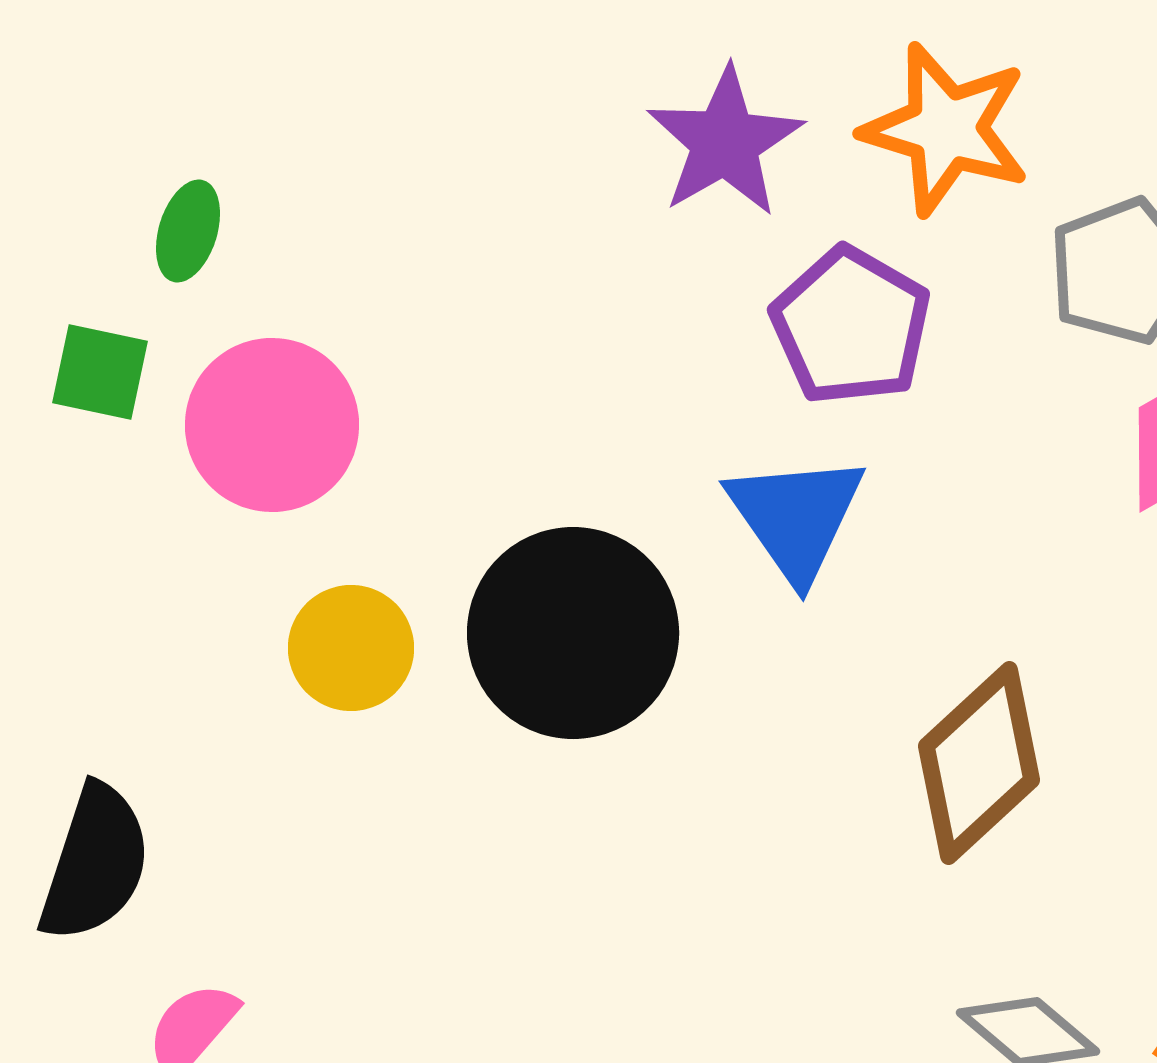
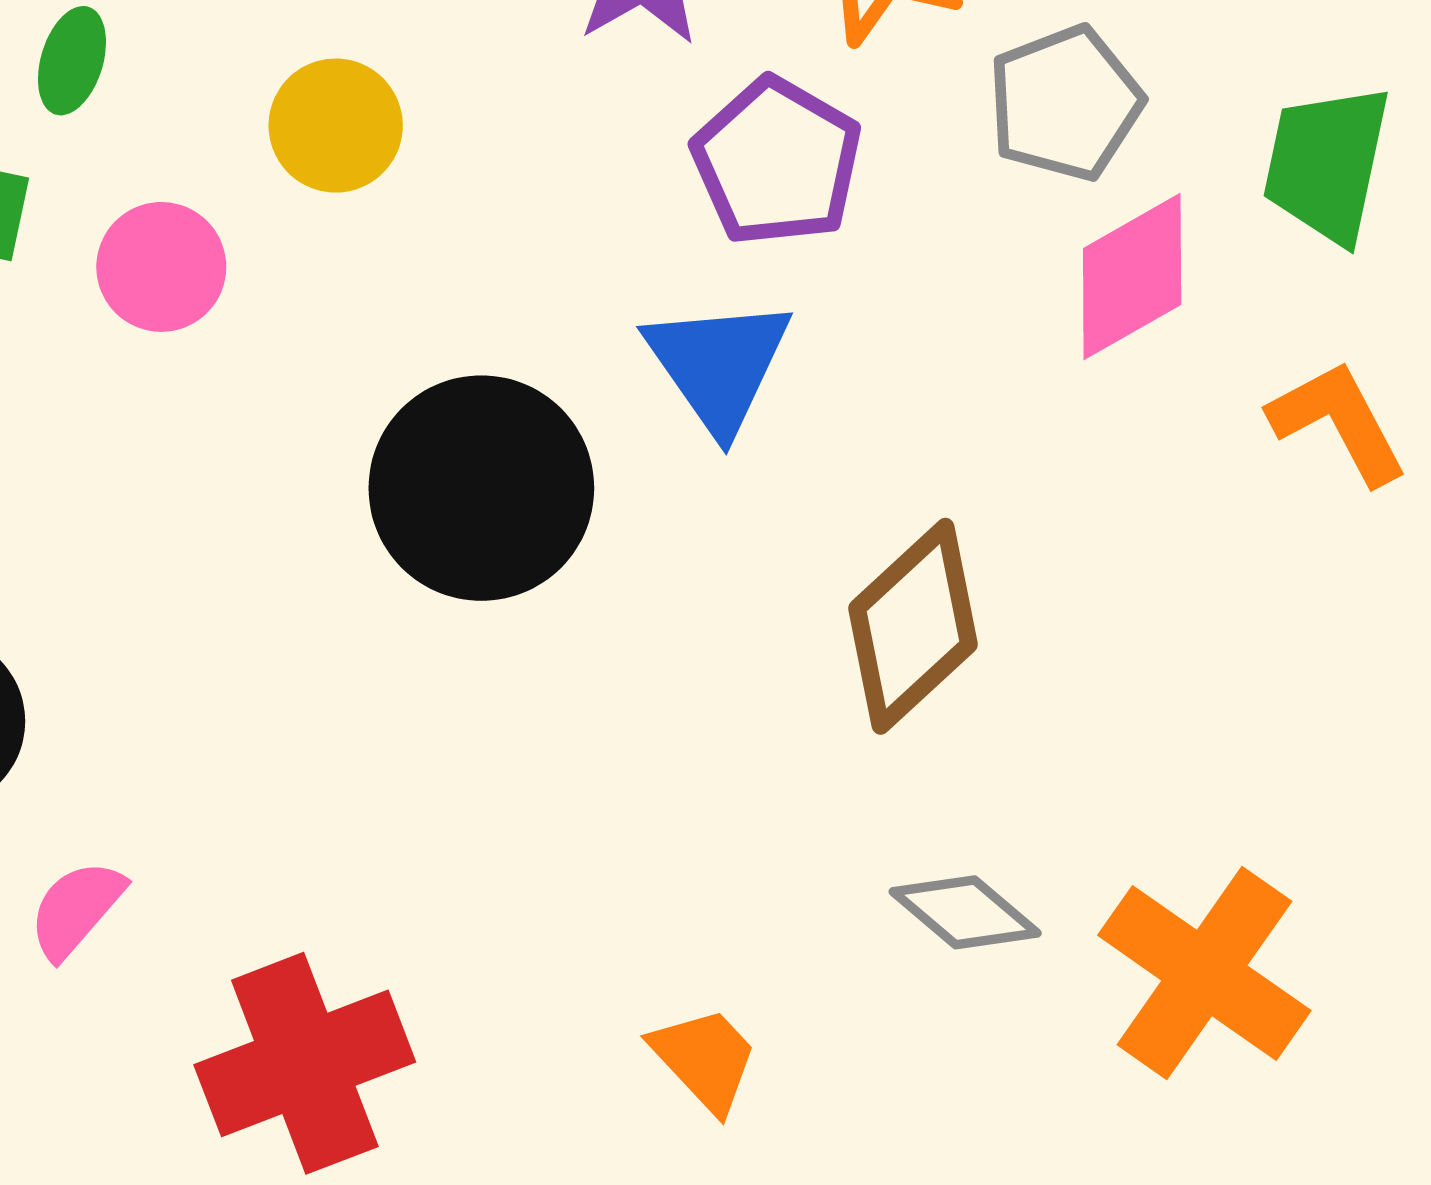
pink circle: (272, 425) -> (161, 267), size x0.7
yellow circle: (351, 648) -> (336, 126), moved

